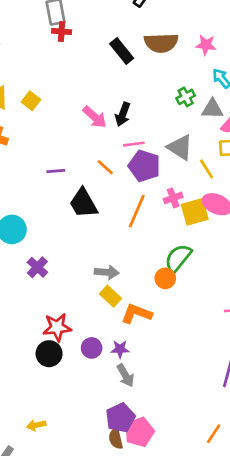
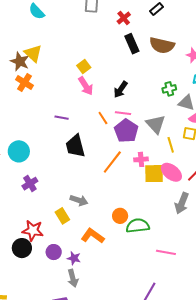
red cross: (62, 32) -> (124, 18), moved, turned 32
yellow square: (31, 101) -> (84, 66), moved
pink arrow: (95, 117) -> (86, 86), moved
orange line: (105, 167) -> (103, 118), moved
green semicircle: (178, 258) -> (138, 226), moved, turned 30
yellow rectangle: (110, 296) -> (62, 216), moved

